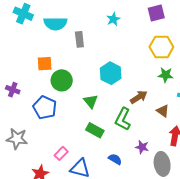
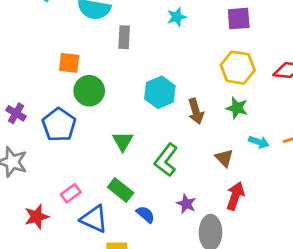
purple cross: (13, 90) -> (16, 113), moved
brown arrow: (139, 97) -> (196, 111), moved, turned 96
green triangle: (91, 101) -> (123, 141), moved
green rectangle: (95, 130) -> (121, 190), moved

